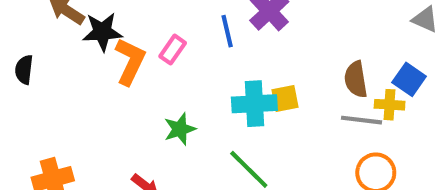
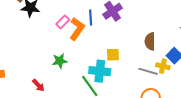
orange L-shape: (130, 61) -> (77, 29), moved
brown semicircle: (356, 79) -> (150, 41), moved
cyan cross: (254, 104) -> (100, 71), moved

